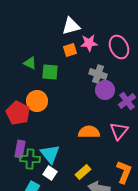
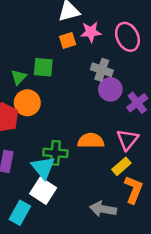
green triangle: (30, 63) -> (19, 77), moved, turned 48
green cross: (30, 159) -> (55, 153), moved
yellow rectangle: (83, 172) -> (121, 166), moved
white square: (50, 173) -> (43, 191), size x1.5

